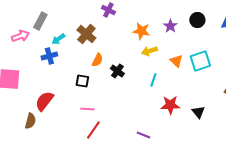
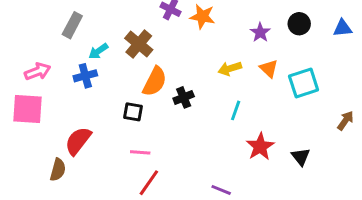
orange star: (141, 31) -> (202, 16), moved
pink arrow: (20, 36) -> (38, 71), moved
orange semicircle: (97, 60) -> (155, 82), size x1.5
orange triangle: (176, 61) -> (269, 69), moved
black cross: (117, 71) -> (184, 97), turned 32
red star: (170, 105) -> (260, 147), turned -30

